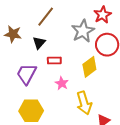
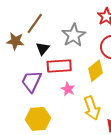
brown line: (46, 17) -> (35, 23), moved
gray star: (83, 31) -> (74, 35), moved
red rectangle: (54, 60) -> (59, 66), size x1.6

